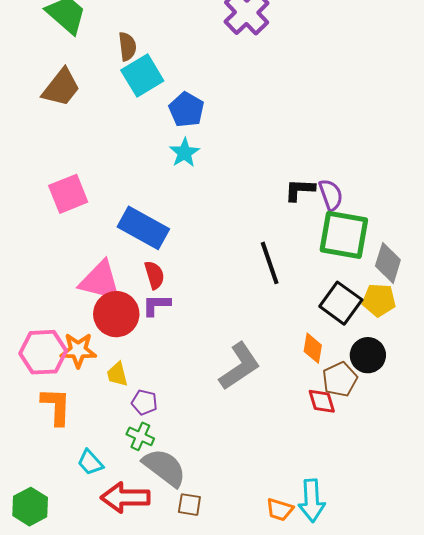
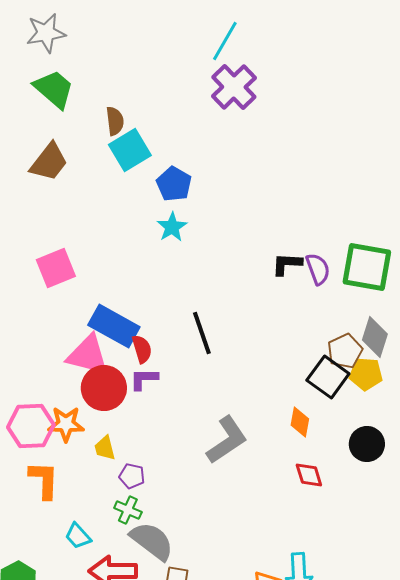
blue rectangle: (143, 228) -> (114, 326), moved
green square: (344, 235) -> (367, 267), moved
black line: (270, 263) -> (202, 333), moved
black circle: (368, 355) -> (367, 444), moved
brown pentagon: (340, 379) -> (345, 351), moved

